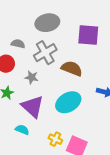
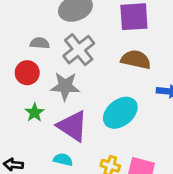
brown semicircle: (72, 68) -> (136, 59), moved
gray star: (32, 77) -> (65, 86), size x1.5

